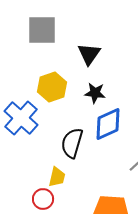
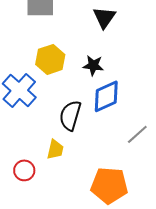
black triangle: (89, 54) -> (104, 17), moved
red circle: (43, 199) -> (24, 170), moved

